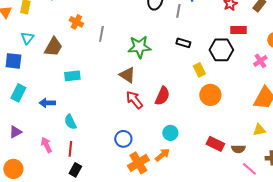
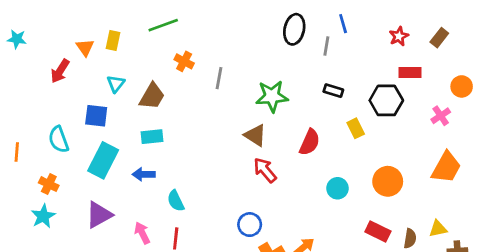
cyan rectangle: (72, 76) -> (152, 137), moved
cyan rectangle: (18, 93) -> (103, 160), size x1.4
orange circle: (210, 95) -> (388, 181), moved
red semicircle: (162, 96) -> (310, 142), moved
yellow triangle: (259, 130) -> (438, 229), moved
purple triangle: (15, 132) -> (99, 215), size x1.5
cyan circle: (170, 133) -> (337, 188), moved
brown semicircle: (238, 149) -> (410, 238), turned -80

